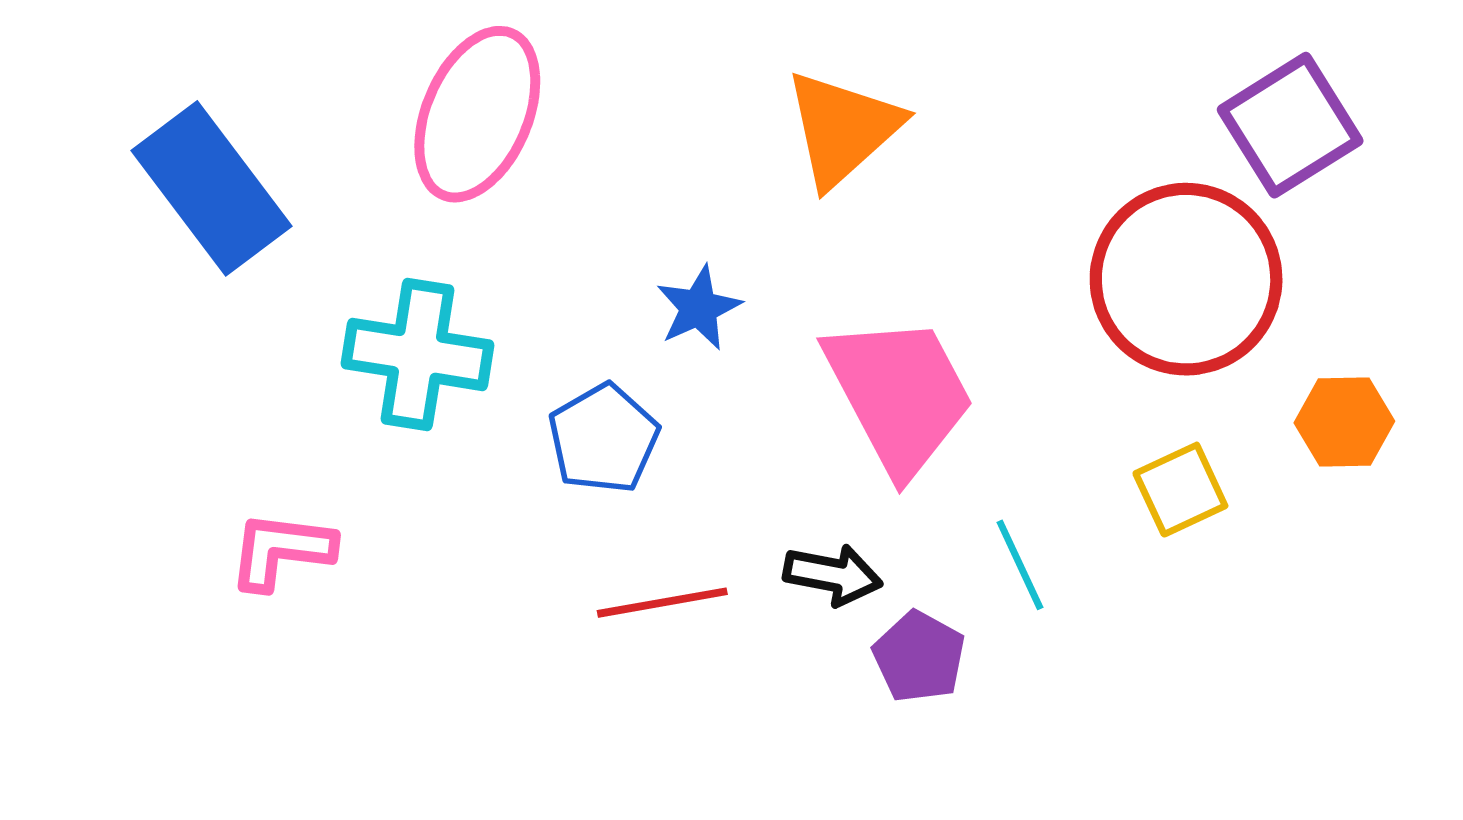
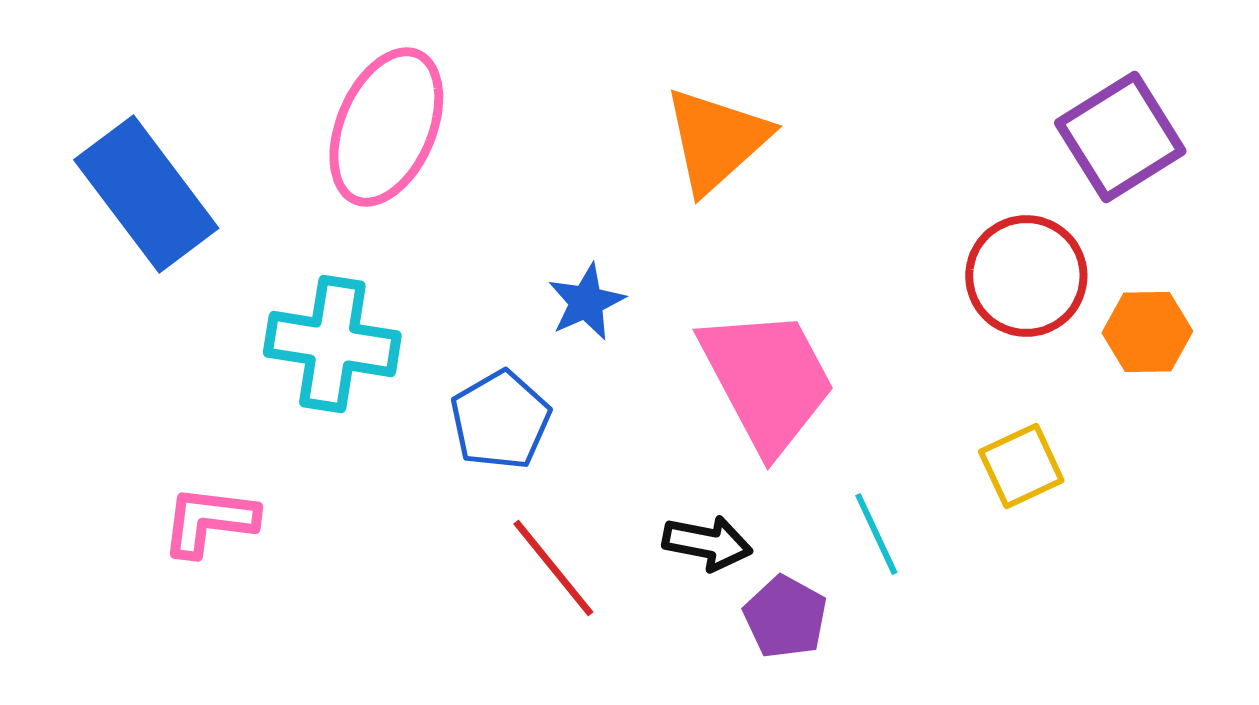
red circle: (1186, 279) -> (1026, 276), size x0.7
orange hexagon: (1344, 422) -> (1147, 332), moved
red line: (662, 603) -> (553, 568), turned 61

